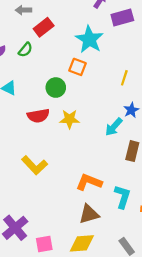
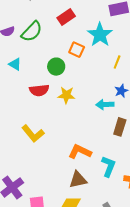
red rectangle: (44, 27) -> (66, 17), moved
cyan star: (89, 39) -> (100, 35), moved
green semicircle: (25, 50) -> (32, 32), size x1.6
cyan arrow: (114, 127) -> (105, 105), turned 42

